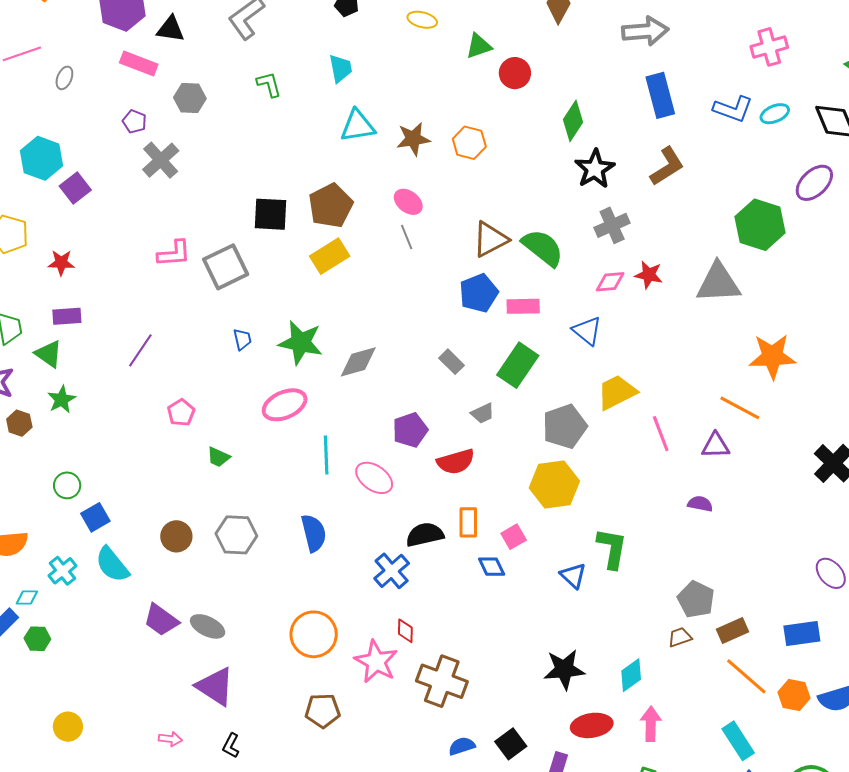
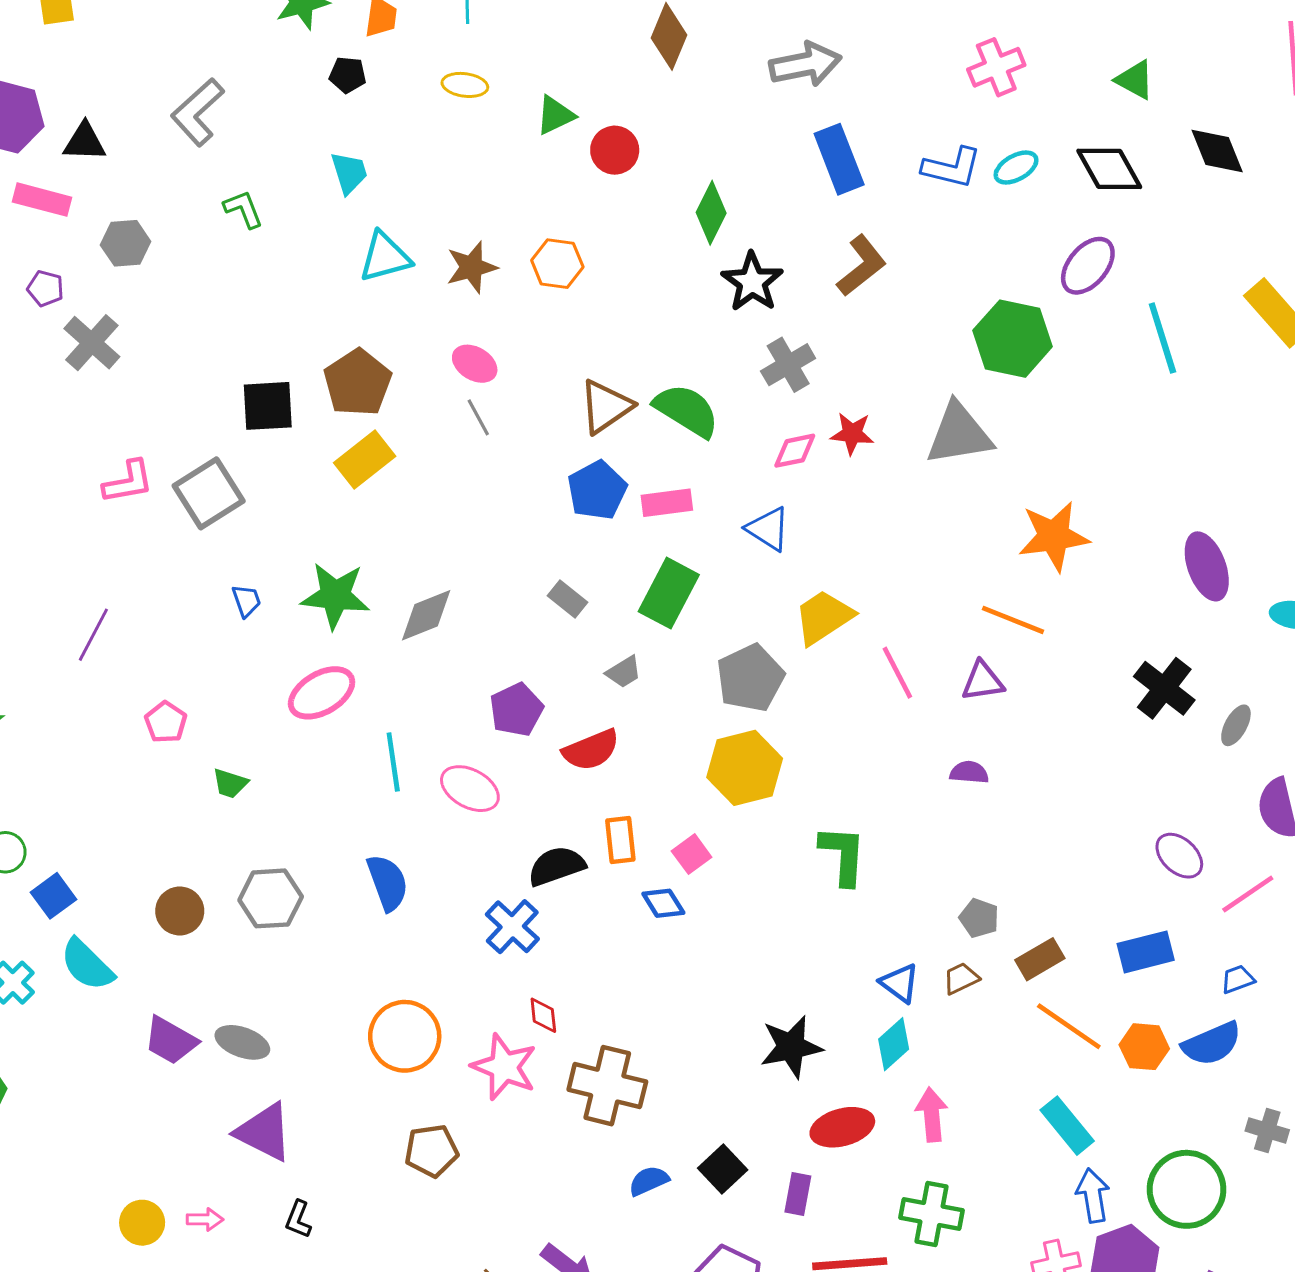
blue triangle: (573, 576) -> (900, 983), moved
gray pentagon: (696, 599) -> (979, 918), size x0.7
yellow circle: (68, 727) -> (142, 1223), moved

